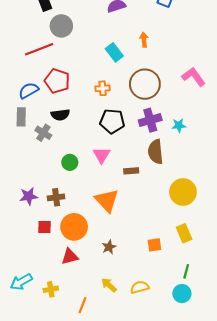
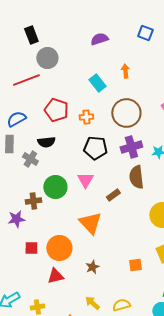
red pentagon: (57, 81) -> (56, 110), moved
green circle: (70, 162) -> (55, 187), size x1.5
brown rectangle: (131, 171) -> (113, 195), turned -32
brown cross: (56, 197) -> (33, 201), moved

